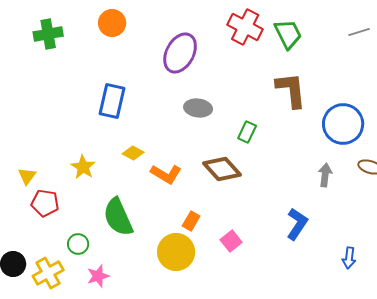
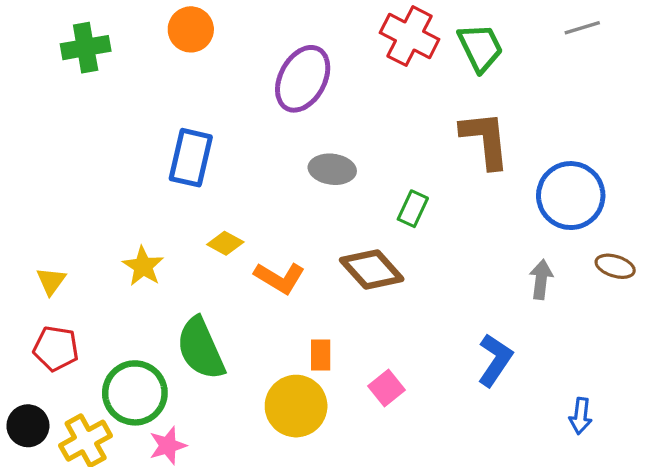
gray line: (359, 32) -> (582, 28), moved
red pentagon: (45, 203) -> (56, 348), moved
orange rectangle: (191, 221) -> (321, 355), turned -30
green circle: (78, 244) -> (135, 393), size x1.8

